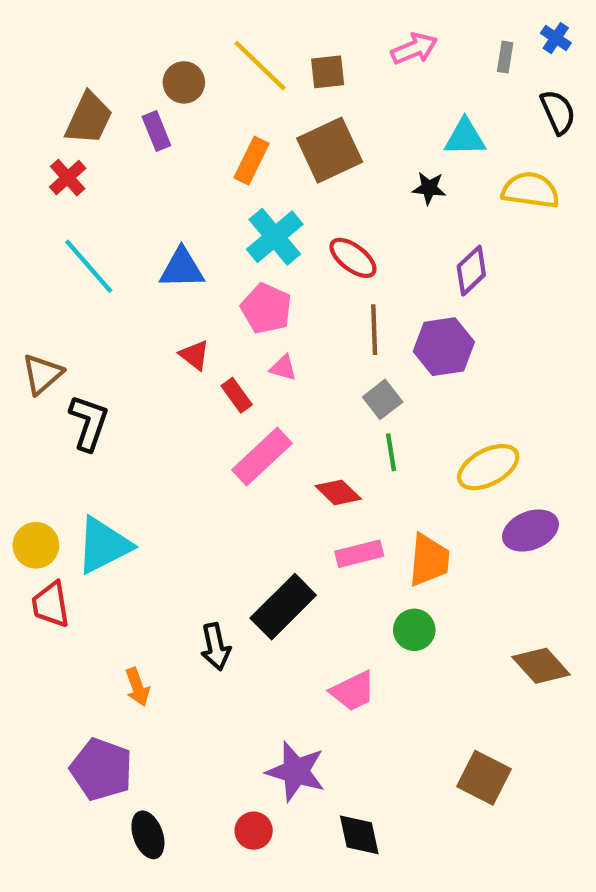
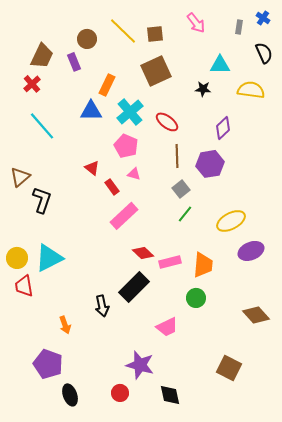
pink arrow: (414, 49) -> (196, 23), turned 75
orange rectangle: (252, 161) -> (107, 85), moved
blue triangle: (182, 268) -> (91, 111), moved
green line: (391, 452) -> (185, 214), turned 48
red diamond: (338, 492) -> (143, 253), moved

